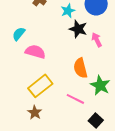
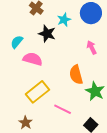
black star: (78, 29) -> (47, 34), moved
pink line: (75, 99) -> (63, 109), moved
brown star: (35, 113) -> (26, 123), moved

